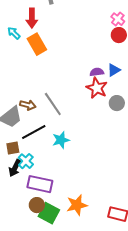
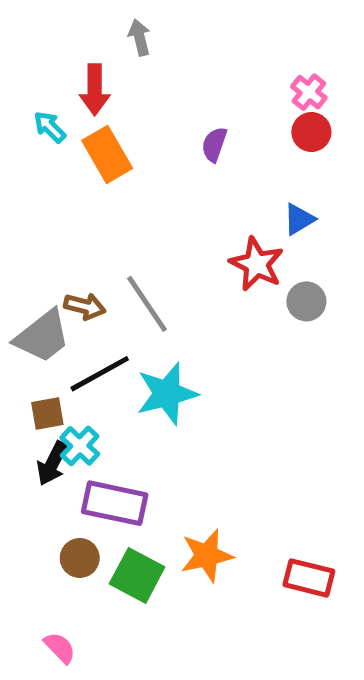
purple semicircle: (97, 72) -> (214, 144), moved, turned -64
cyan star: (61, 140) -> (167, 394), size x1.4
brown circle: (37, 205) -> (80, 558), moved

